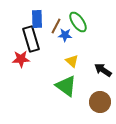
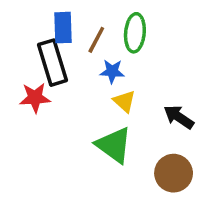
green ellipse: (78, 22) -> (135, 33), turned 40
blue star: (65, 35) -> (112, 71), moved

